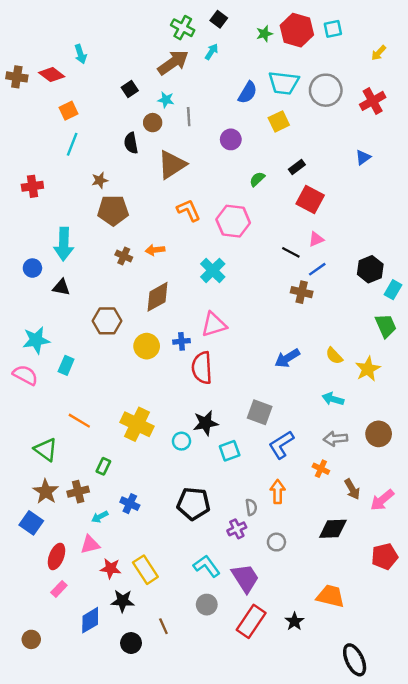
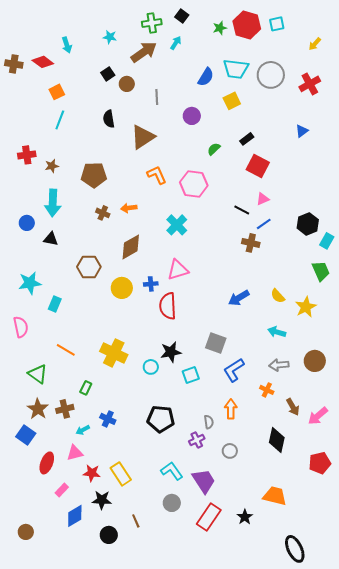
green cross: (183, 28) -> (152, 23), turned -36
cyan star: (166, 100) -> (110, 37), moved
brown circle: (153, 123) -> (127, 84), moved
brown star: (100, 180) -> (52, 166), moved
pink semicircle: (25, 375) -> (21, 327), moved, turned 50
black diamond: (333, 529) -> (277, 440), turned -75
pink rectangle: (59, 589) -> (62, 490), moved

